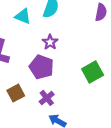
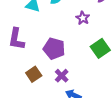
purple star: (50, 42) -> (83, 18), moved

